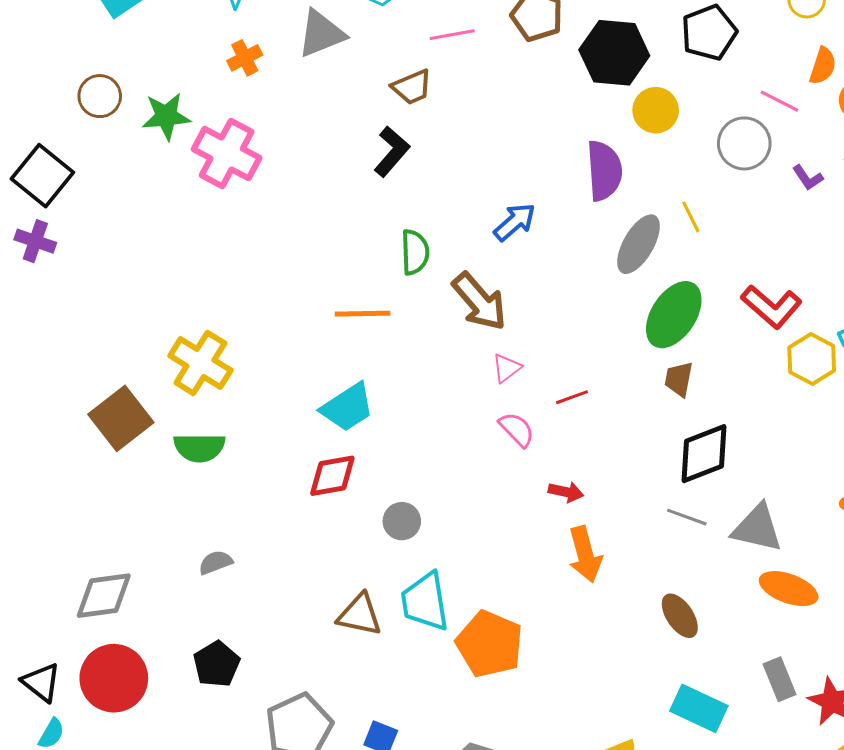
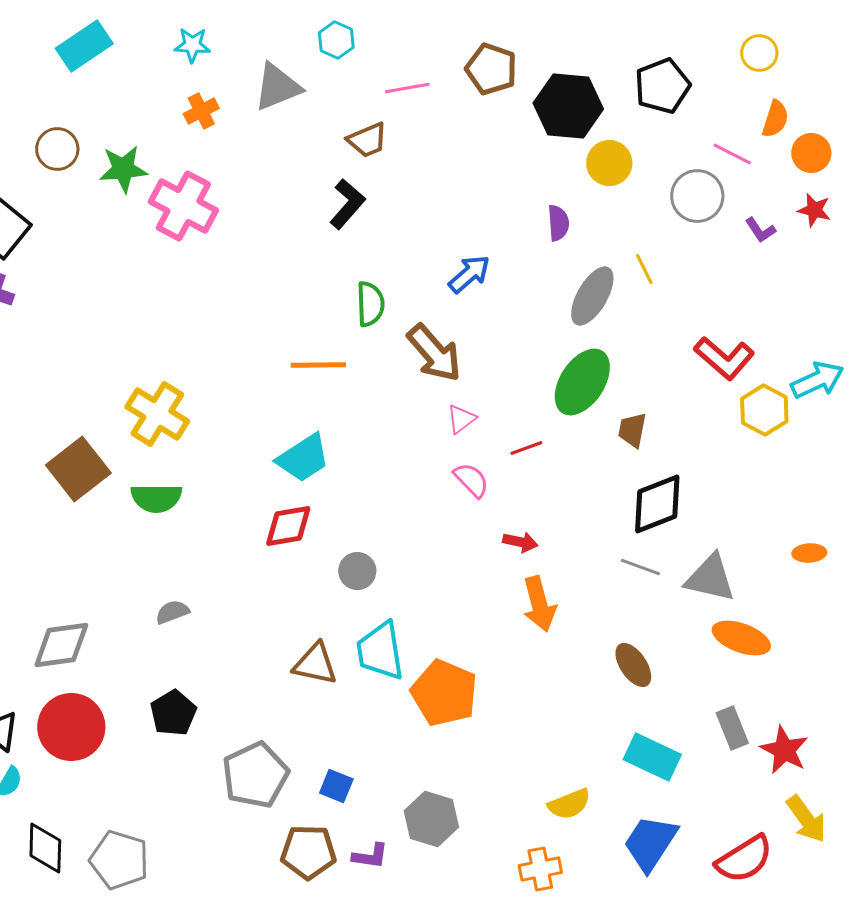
purple semicircle: (604, 171) -> (558, 223), size x0.6
green ellipse: (674, 315) -> (582, 382), moved

